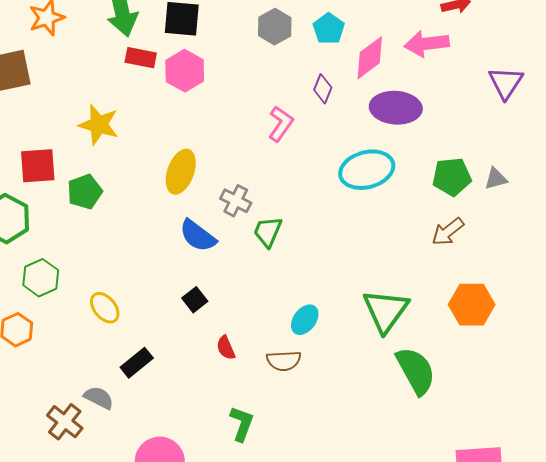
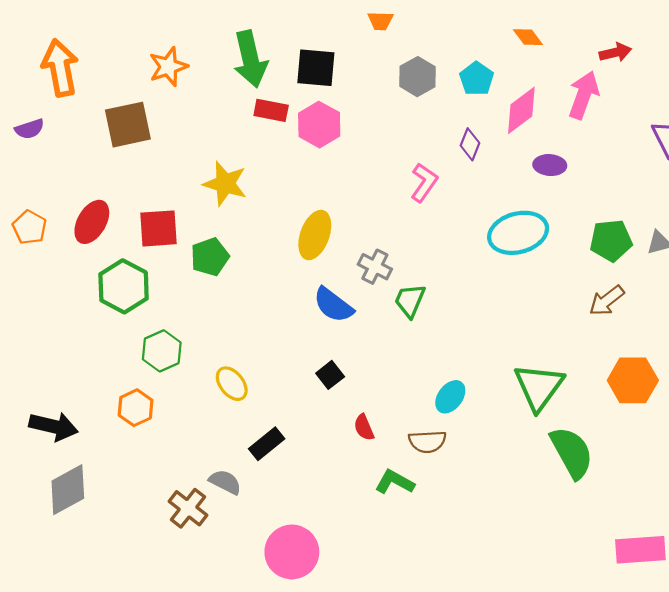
pink arrow: (427, 44) -> (584, 95), turned 117
purple ellipse: (396, 108) -> (550, 165), size x0.6
green L-shape: (242, 424) -> (395, 482), moved, turned -81

